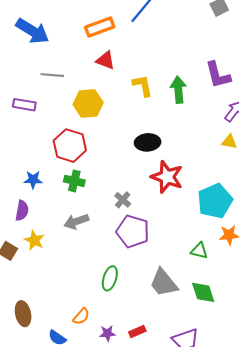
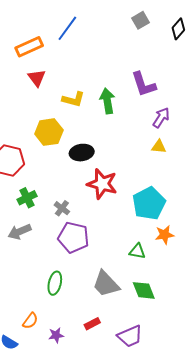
red triangle: (105, 60) -> (37, 78), turned 36
yellow L-shape: (143, 86) -> (73, 99), turned 120
yellow hexagon: (88, 104) -> (49, 132), moved
green cross: (74, 181) -> (27, 198), moved, turned -36
red rectangle: (137, 332) -> (92, 324), moved

